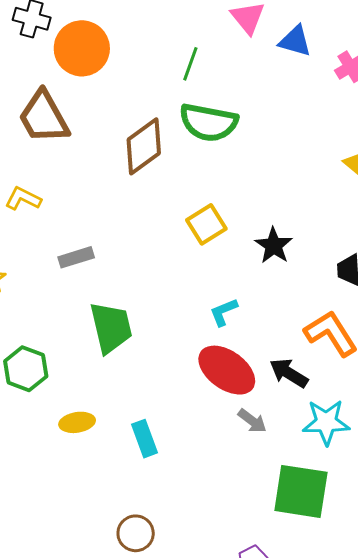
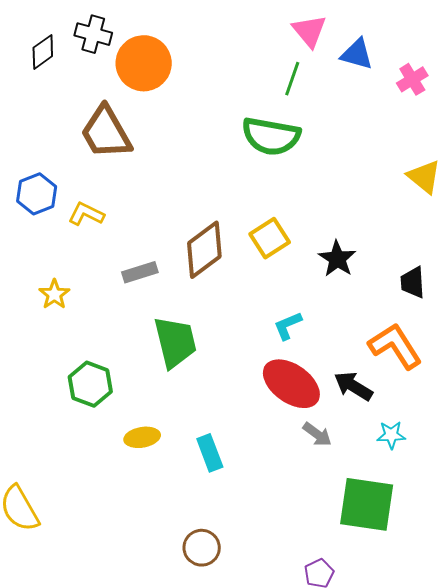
green line: (190, 64) -> (292, 79), moved
brown diamond: (144, 146) -> (204, 250), moved
cyan star: (326, 422) -> (391, 435), size x0.6

